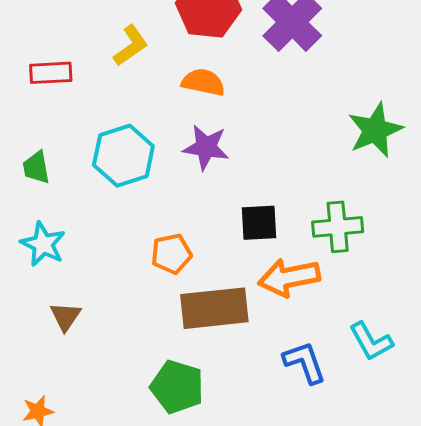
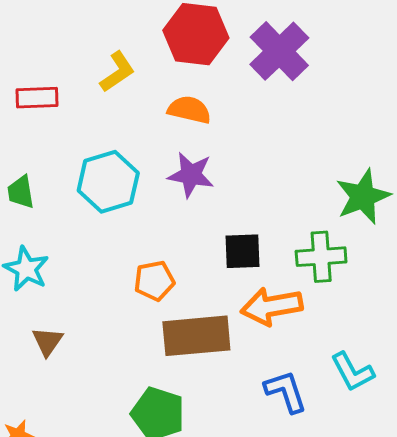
green star: (375, 130) -> (363, 197), moved

